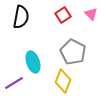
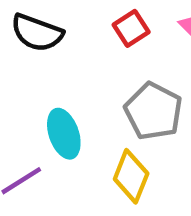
black semicircle: (21, 17) -> (37, 33), turned 100

